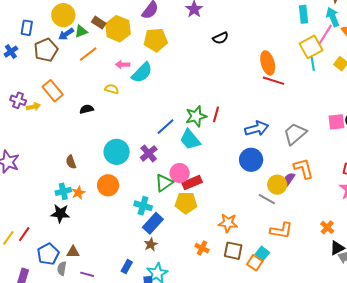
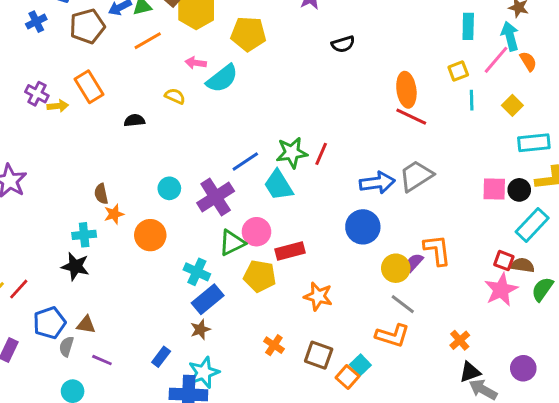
yellow square: (311, 47) -> (458, 71), moved, size x0.6
gray trapezoid: (295, 134) -> (416, 176), moved
cyan circle: (117, 152) -> (169, 188), size x0.6
purple cross: (149, 153) -> (216, 197), size x1.4
red rectangle: (192, 182) -> (290, 251), moved
orange star: (78, 193) -> (114, 214), moved
gray line: (267, 199) -> (403, 304), moved
orange star: (228, 223) -> (318, 296), moved

